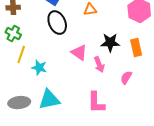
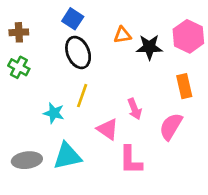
black star: (110, 43) -> (149, 47), moved
pink triangle: (79, 53) -> (108, 129), moved
yellow line: (21, 55) -> (82, 96), moved
pink semicircle: (126, 78) -> (171, 126), size x1.5

